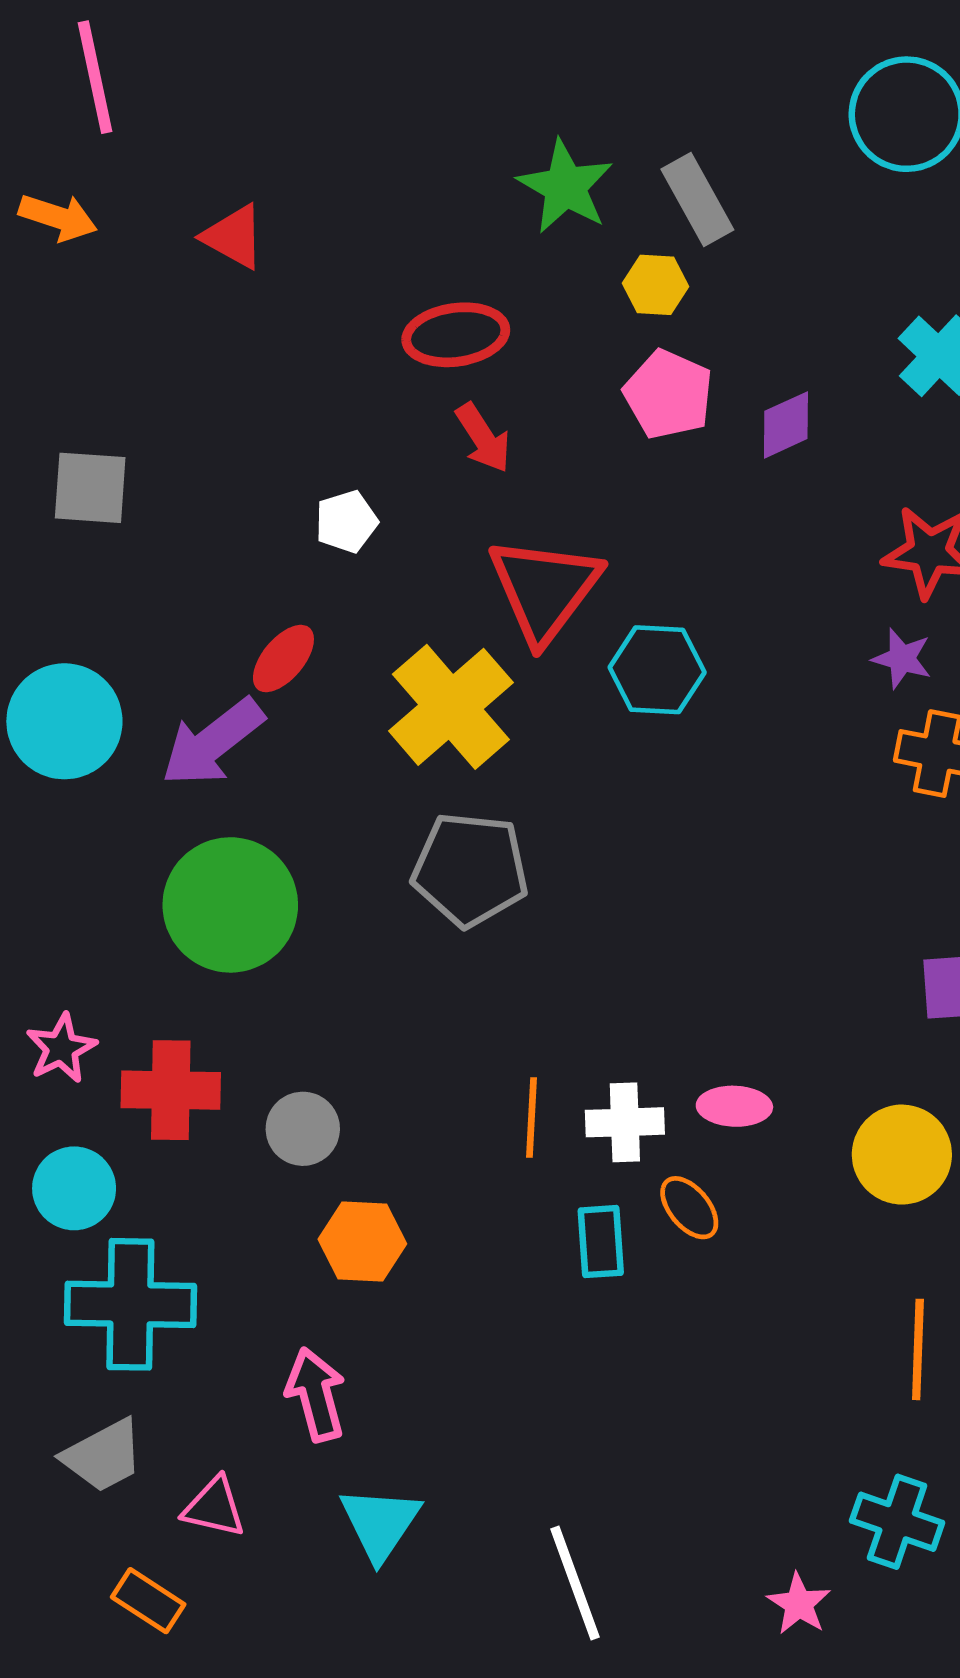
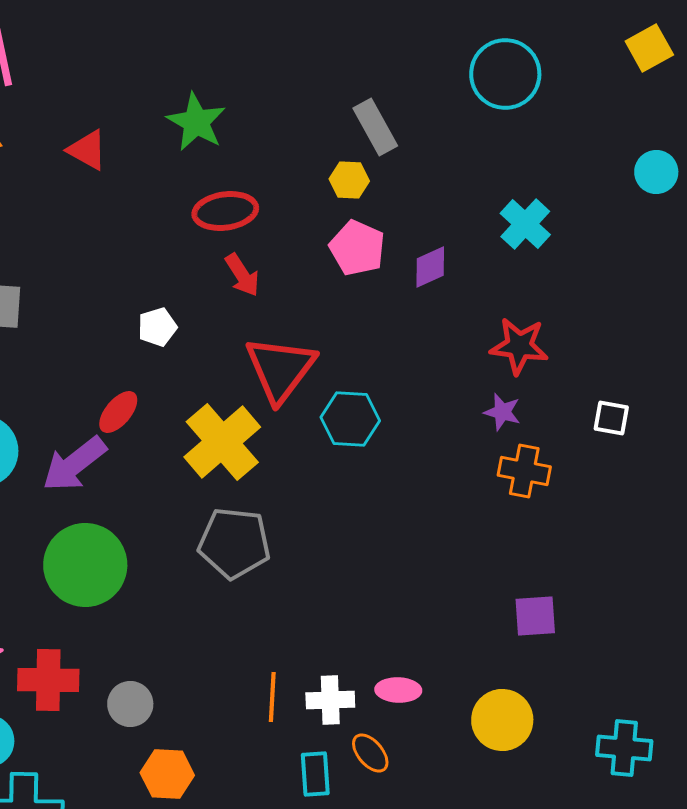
green star: (565, 187) -> (196, 122), moved

